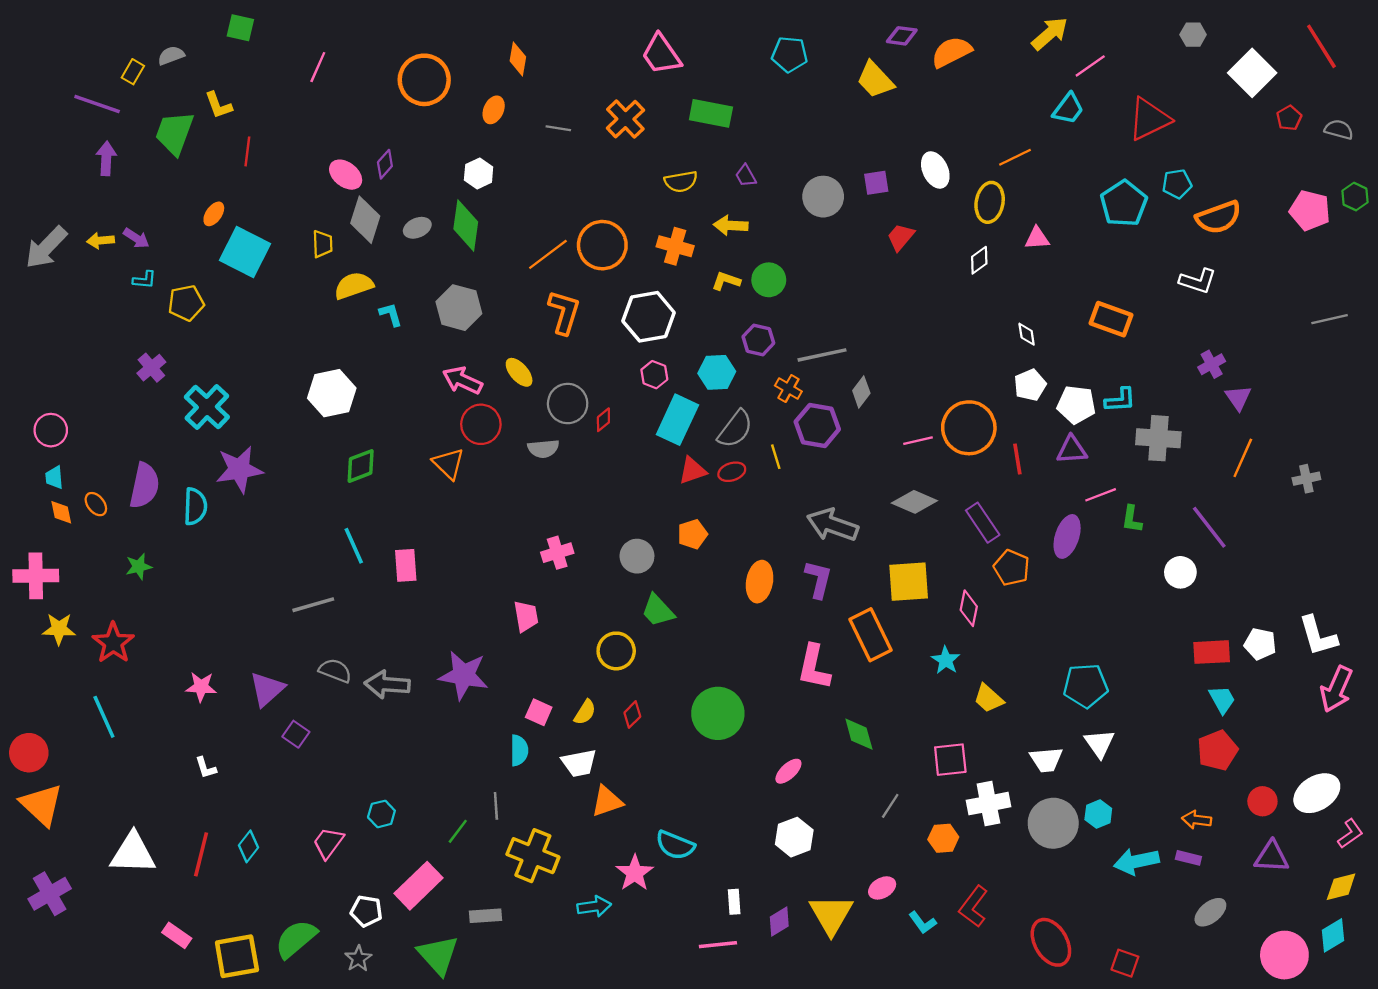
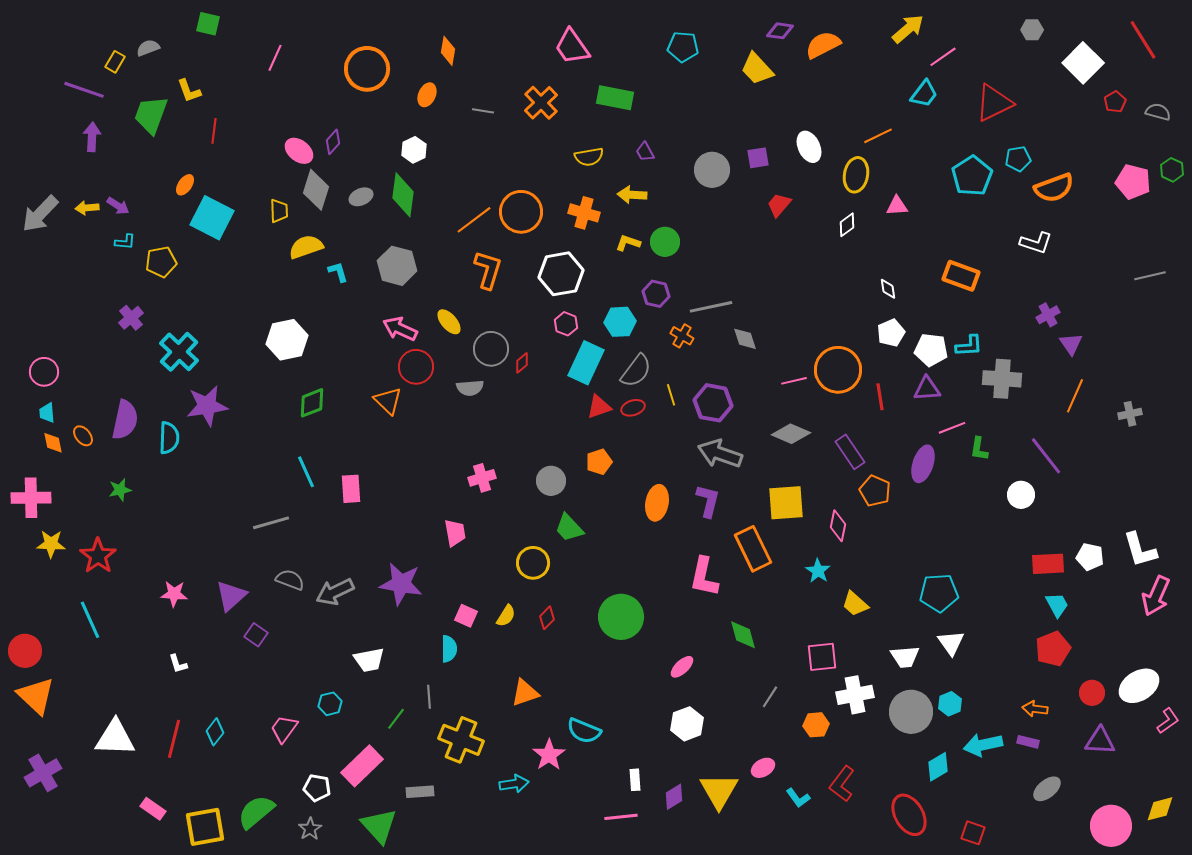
gray diamond: (861, 392) -> (745, 339), turned -56
purple hexagon: (817, 425) -> (713, 403), moved
gray arrow: (387, 684) -> (335, 592), turned -30
white trapezoid: (579, 763) -> (369, 660), moved
yellow diamond: (1341, 887) -> (1160, 809), moved
cyan diamond: (1333, 935) -> (938, 767), moved

